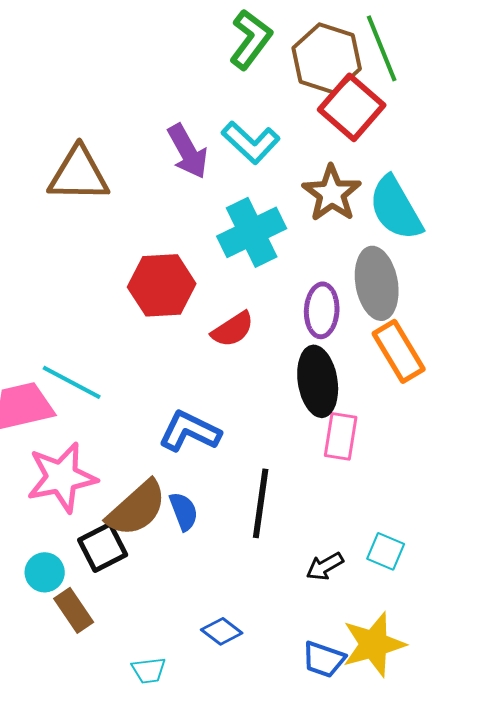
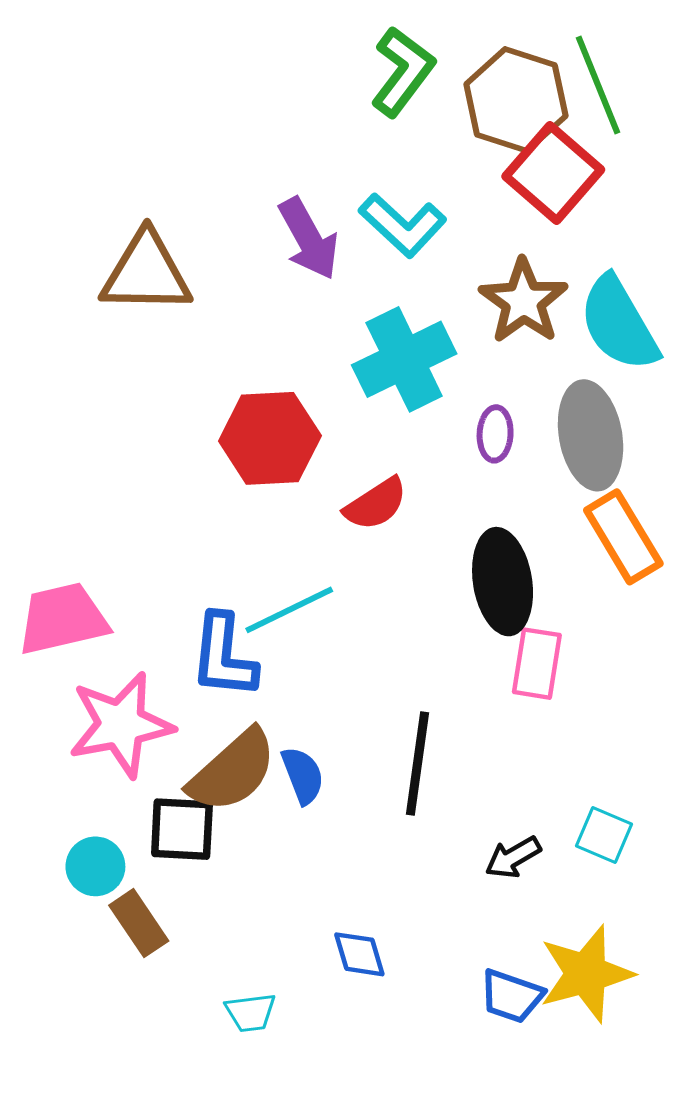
purple ellipse: (322, 310) -> (495, 434), moved, size x0.7
cyan line: (72, 382) -> (289, 610), moved, turned -54
blue L-shape: (190, 431) -> (224, 656), moved, turned -110
black square: (103, 547) -> (182, 829), turned 30
blue diamond: (222, 631) -> (359, 954), turned 36

